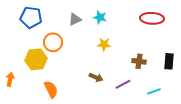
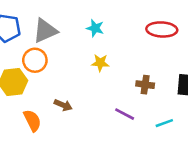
gray triangle: (75, 19) -> (45, 31), moved, size x1.5
brown arrow: (96, 77) -> (63, 105), moved
purple line: (123, 84) -> (125, 114), turned 56

